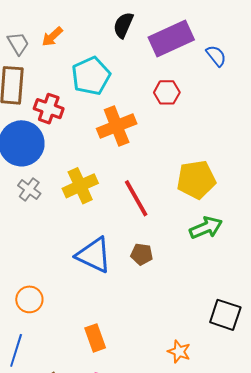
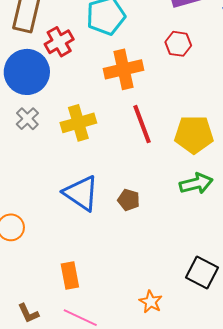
red cross: (49, 109) -> (59, 42), turned 32
red line: (136, 198) -> (142, 124), moved

